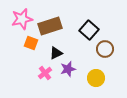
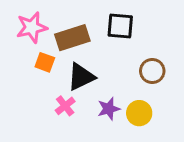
black square: (89, 30) -> (120, 26), moved, turned -36
black triangle: (56, 53) -> (81, 77), size x1.5
purple star: (68, 69) -> (109, 109), moved

